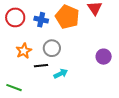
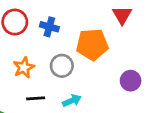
orange pentagon: (67, 17) -> (92, 45), moved, turned -30
black line: (41, 66) -> (36, 98), moved

